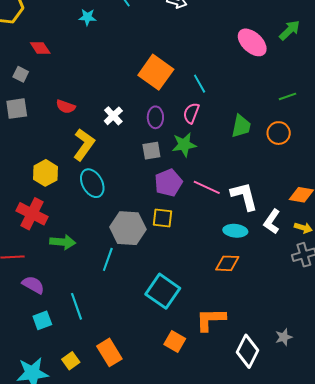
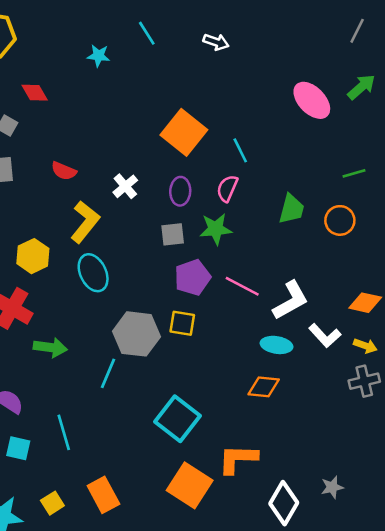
white L-shape: (244, 196) -> (291, 300), turned 72
white L-shape: (272, 222) -> (325, 336), turned -80
cyan square: (42, 320) -> (18, 448), turned 30
orange square: (175, 342) -> (190, 485), size x1.6

